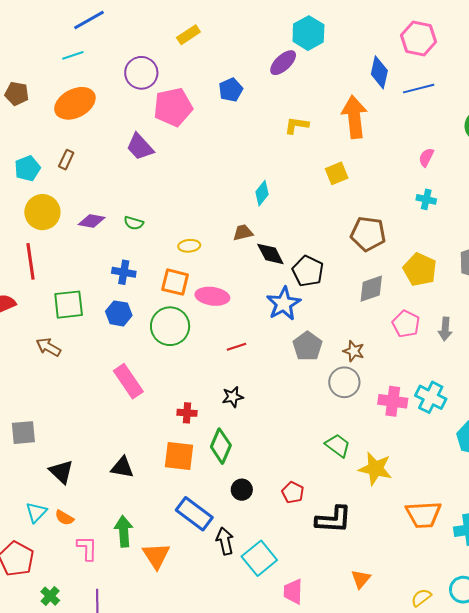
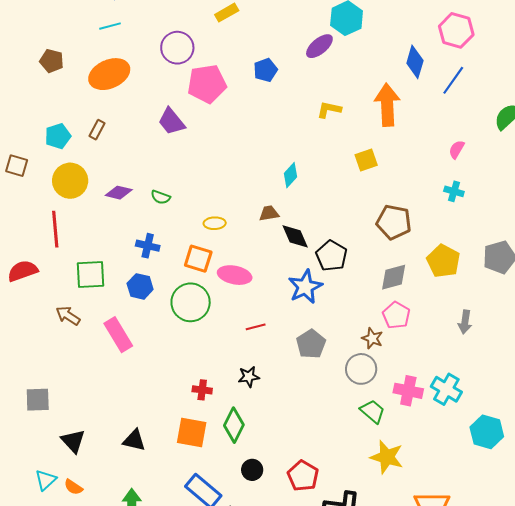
blue line: (419, 89) -> (453, 80), turned -44
pink pentagon: (406, 324) -> (396, 315), moved
gray pentagon: (308, 346) -> (311, 344), moved
pink rectangle: (128, 381) -> (118, 335), moved
green trapezoid: (338, 445) -> (372, 411), moved
red pentagon: (293, 492) -> (303, 476), size x1.4

